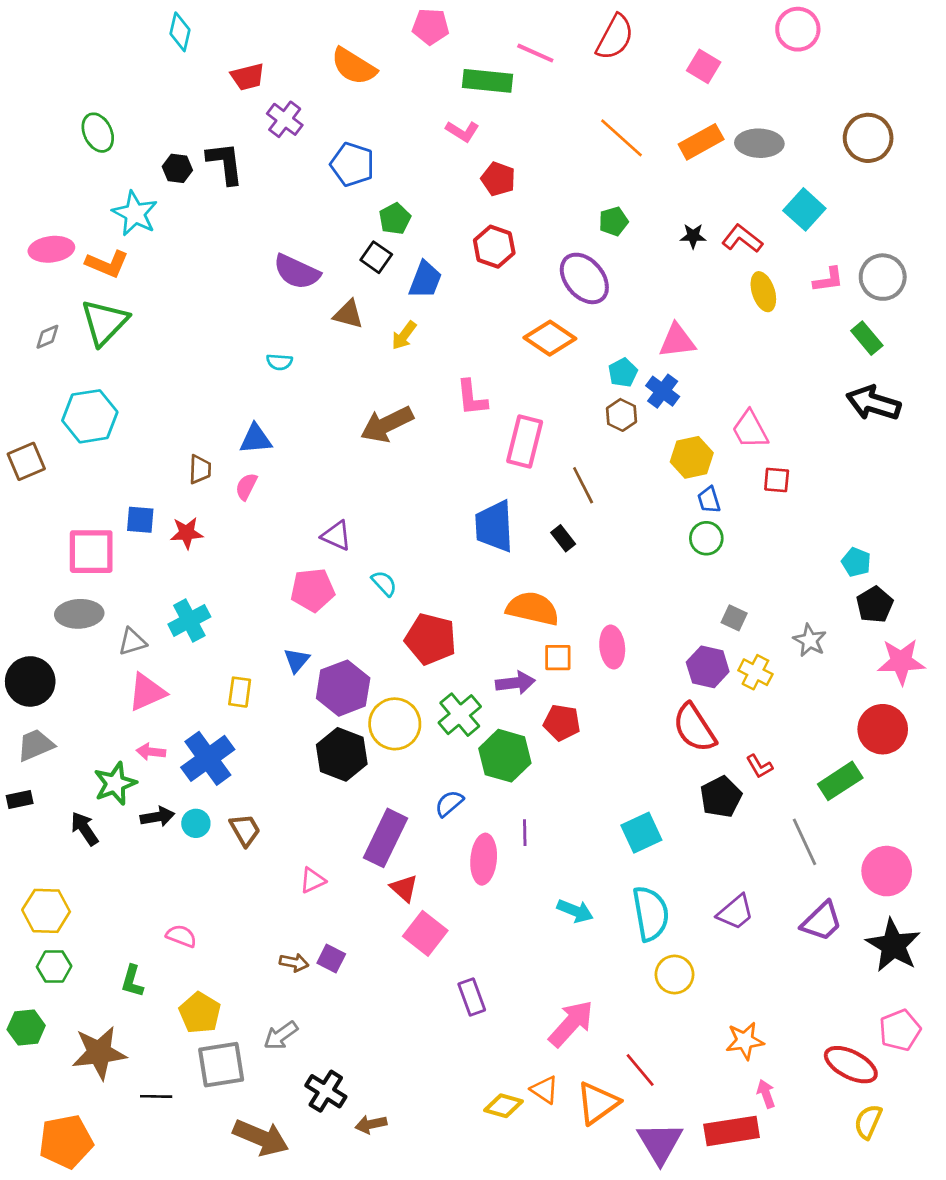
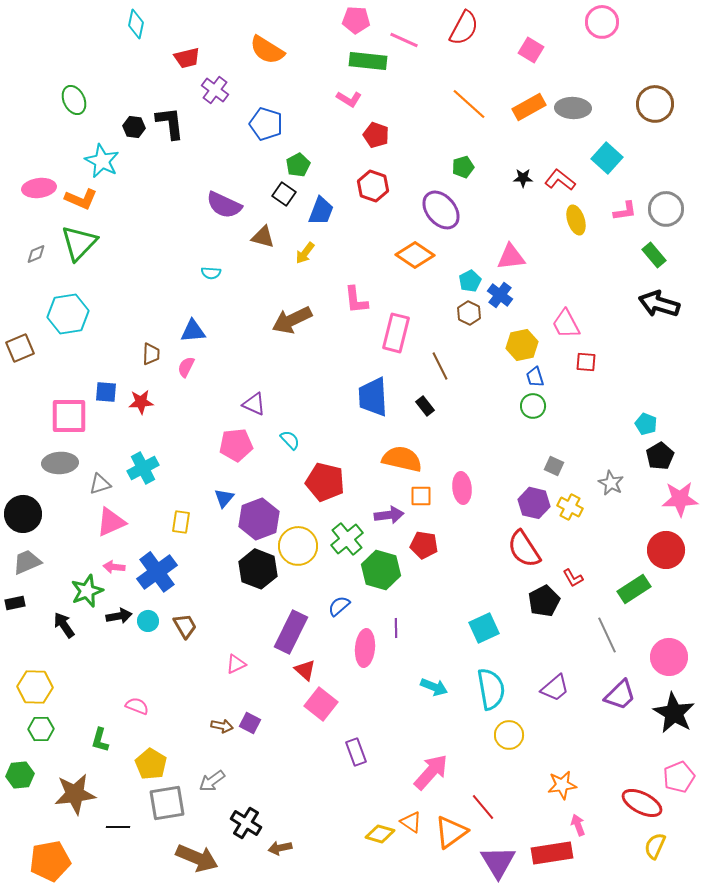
pink pentagon: (431, 27) -> (356, 20), moved

